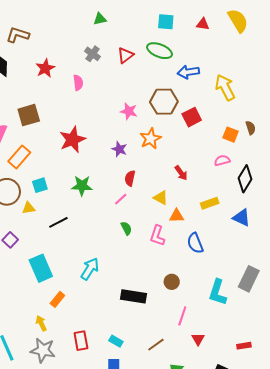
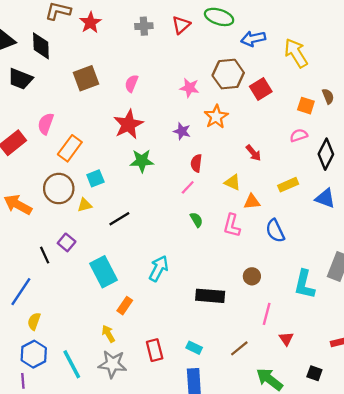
gray cross: (92, 54) -> (144, 26), turned -35
red star: (45, 68) -> (90, 23), moved
pink semicircle: (78, 83) -> (131, 83), moved, turned -147
brown square: (29, 115) -> (86, 78), moved
green star: (82, 186) -> (142, 161), moved

